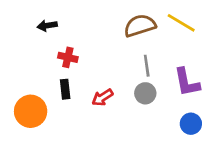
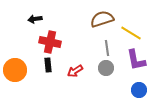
yellow line: (181, 23) -> (131, 33), moved
red cross: (68, 57) -> (50, 42), size x1.5
orange circle: (31, 111) -> (15, 70), moved

